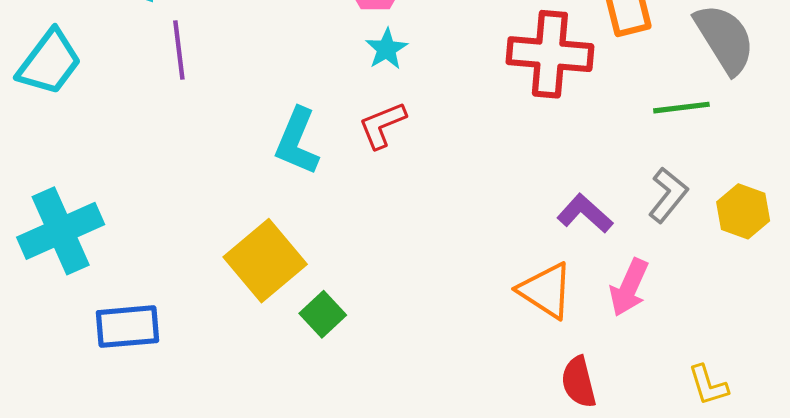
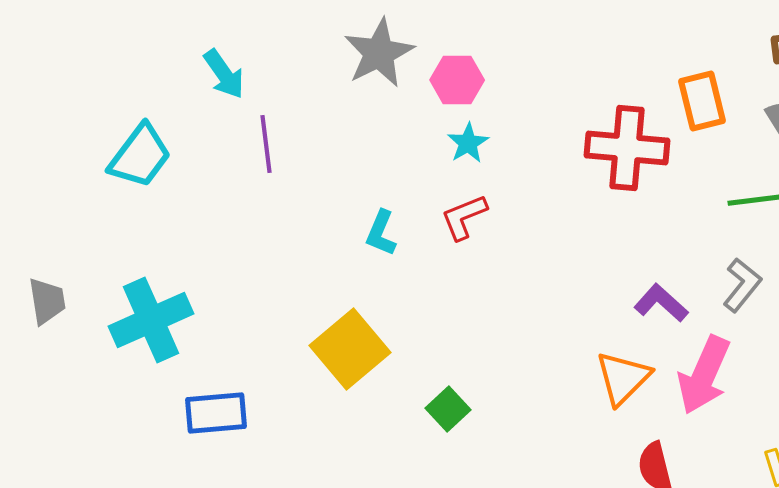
cyan L-shape: (297, 142) -> (381, 233), size x0.7
pink arrow: (629, 287) -> (704, 375), size x1.4
orange triangle: (546, 291) -> (623, 378), turned 42
green square: (323, 314) -> (448, 409), moved

